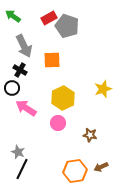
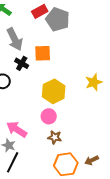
black cross: (20, 70) -> (22, 63), moved
pink arrow: (26, 108) -> (17, 129), moved
brown star: (90, 135) -> (55, 137), moved

